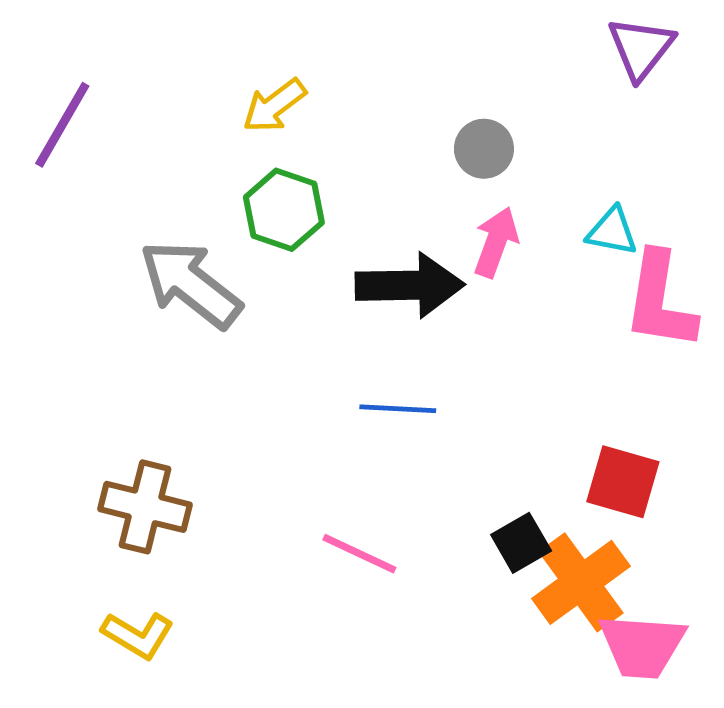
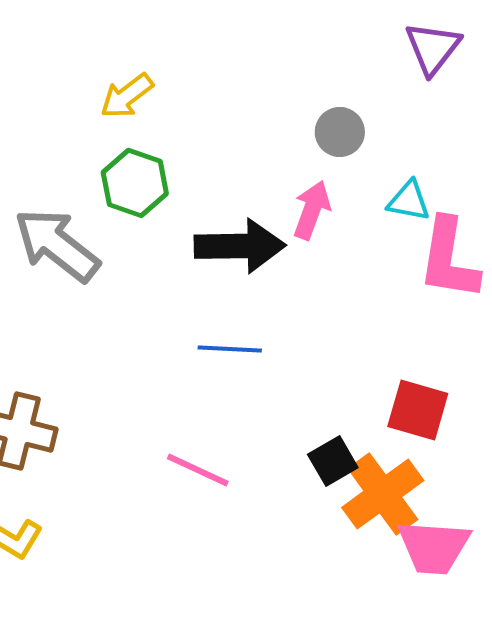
gray circle: (484, 149) -> (340, 132), moved

